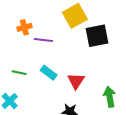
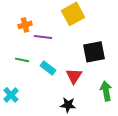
black square: (97, 36) -> (94, 52), moved
green line: (19, 73) -> (22, 60), moved

